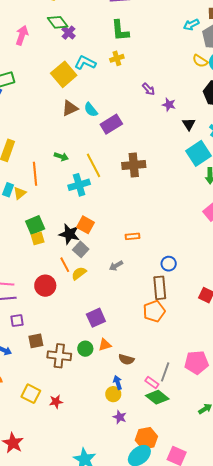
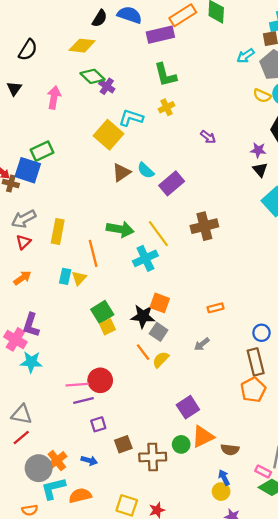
purple star: (169, 105) -> (258, 150), moved
green arrow: (61, 157) -> (120, 229), size x1.6
red circle: (45, 286) -> (100, 380), moved
orange triangle: (105, 345) -> (203, 437), size x1.5

